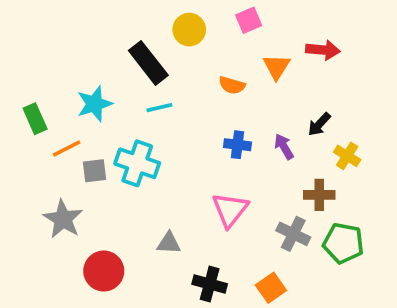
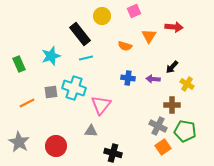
purple arrow: (284, 147) -> (153, 79), turned -56
orange line: (67, 148) -> (27, 103), moved
pink triangle: (230, 210) -> (101, 105), moved
gray star: (63, 219) -> (19, 142), moved
orange square: (271, 288) -> (163, 147), moved

